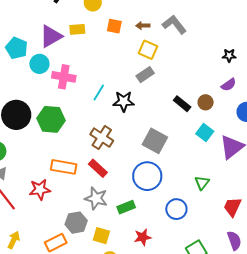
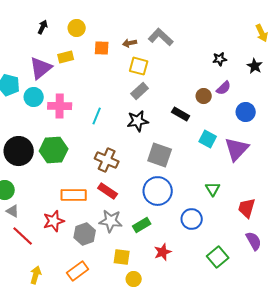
black star: (124, 101) -> (138, 121), moved
brown circle: (206, 102) -> (204, 96), moved
gray hexagon: (76, 223) -> (85, 234), moved

